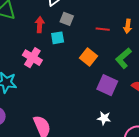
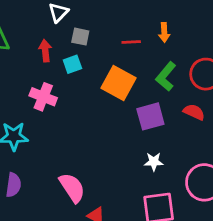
orange square: (88, 57) -> (119, 83), size x1.4
purple square: (107, 85) -> (150, 116), turned -30

